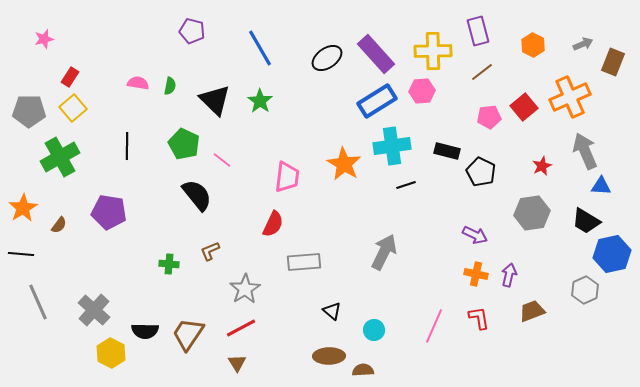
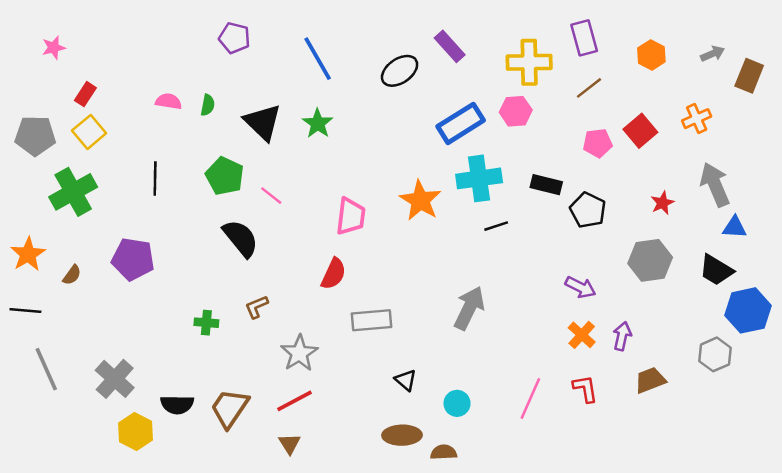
purple rectangle: (376, 54) -> (450, 46), moved, size x0.7
orange cross: (570, 97) -> (697, 119), size x0.6
orange cross: (476, 274) -> (582, 335), turned 30

